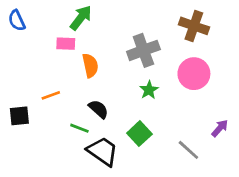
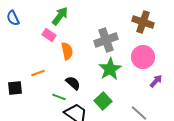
pink rectangle: (66, 44) -> (49, 35), turned 32
green star: (149, 90) -> (110, 69), size x1.6
purple arrow: (220, 128) -> (156, 81), moved

